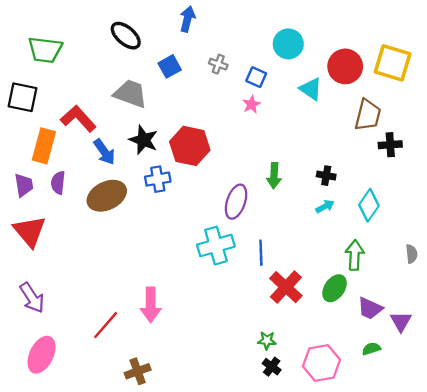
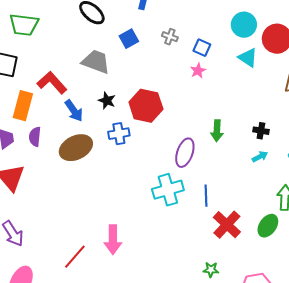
cyan circle: (288, 44) -> (244, 25), moved
black star: (144, 140) -> (107, 101), size x0.7

